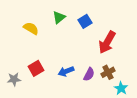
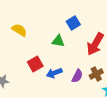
green triangle: (59, 17) -> (58, 41), moved, turned 48
red square: (36, 68) -> (35, 64), moved

